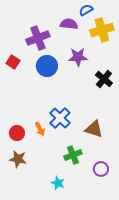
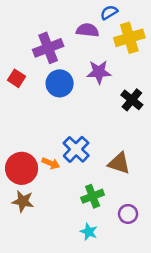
orange arrow: (40, 129) -> (51, 163), turned -40
red circle: (17, 133) -> (22, 168), size x1.6
cyan star: (58, 183) -> (89, 232), moved

